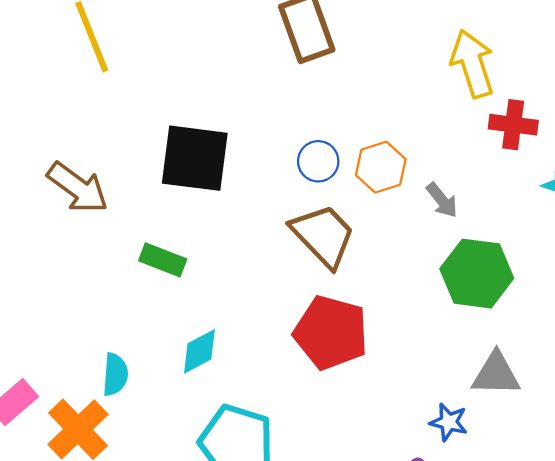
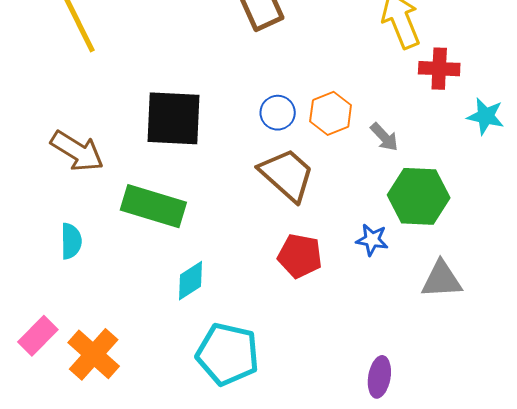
green rectangle: (163, 260) -> (153, 206), size x1.6
red pentagon: (331, 333) -> (300, 256), size x0.7
cyan semicircle: (115, 374) -> (71, 241), moved
blue star: (449, 422) -> (372, 240), moved

